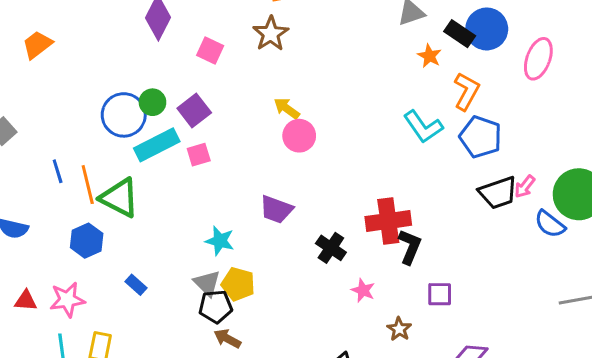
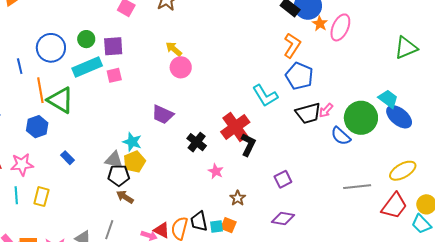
orange star: (429, 56) -> (320, 24), moved
purple square: (194, 110) -> (113, 46), turned 30
blue circle: (124, 115) -> (51, 48), moved
cyan L-shape: (423, 127) -> (265, 96), moved
blue line: (58, 171) -> (20, 66), moved
red cross: (388, 221) -> (235, 127), turned -32
cyan star: (220, 241) -> (132, 142), moved
gray triangle: (207, 283) -> (114, 160), turned -36
yellow pentagon: (238, 284) -> (134, 162), turned 30
purple square: (440, 294) -> (283, 179), moved, turned -30

